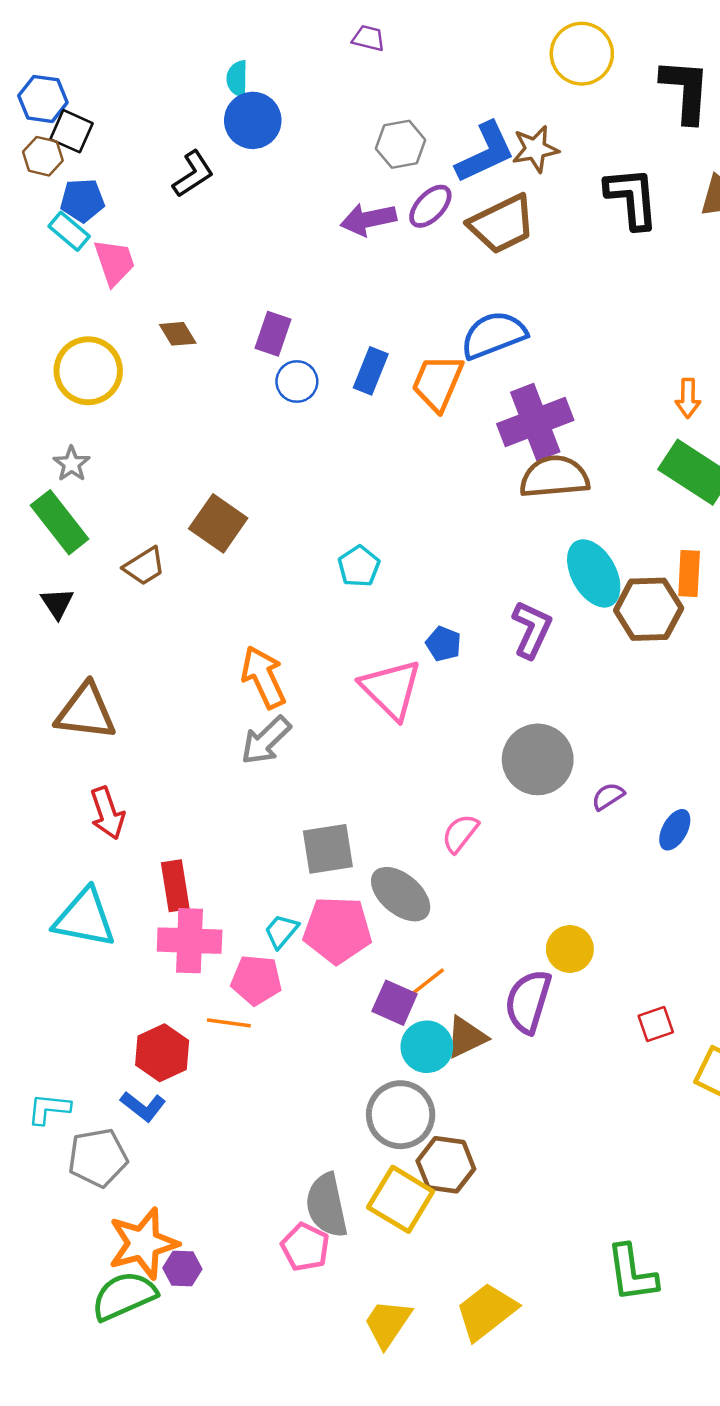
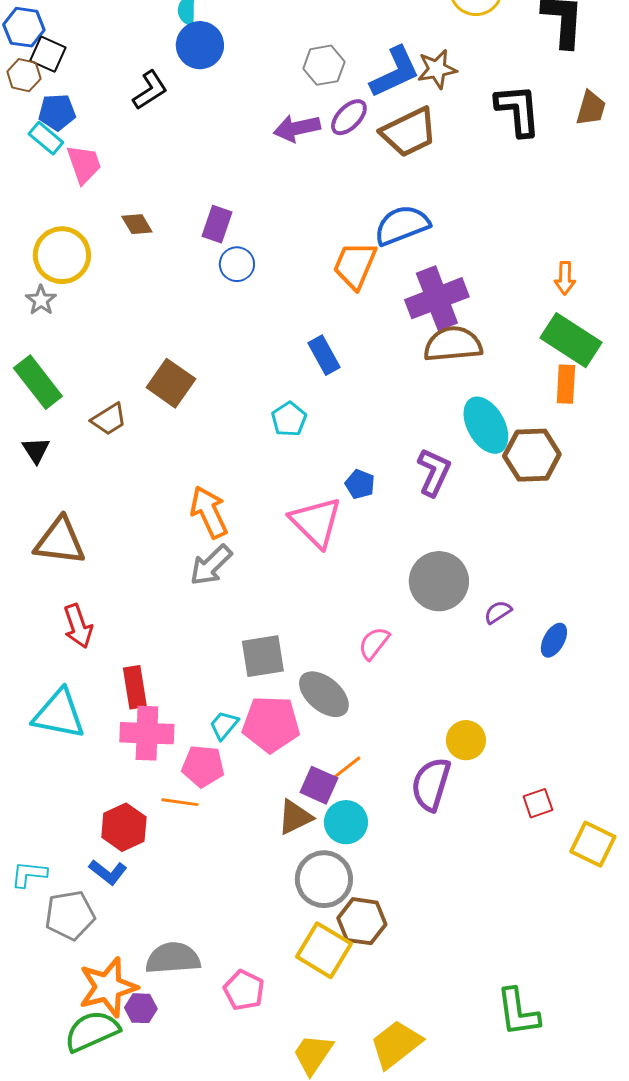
blue rectangle: (371, 371) -> (324, 355), moved, turned -51
gray star: (72, 464) -> (41, 300), moved
orange rectangle: (689, 573) -> (566, 384), moved
brown triangle: (466, 1037) -> (295, 817), moved
gray semicircle: (327, 1205) -> (173, 958), moved, turned 98

